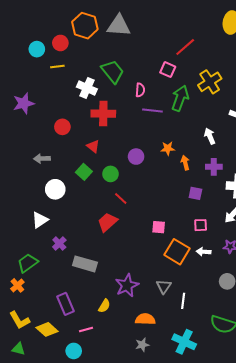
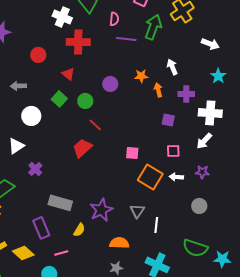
white arrow: (210, 136) -> (172, 67), moved
gray rectangle: (85, 264) -> (60, 203), moved

